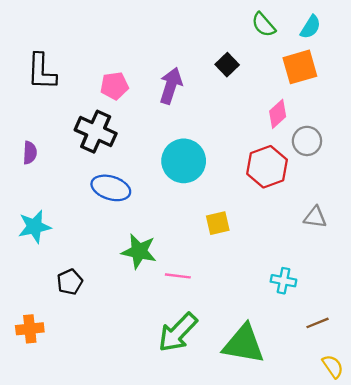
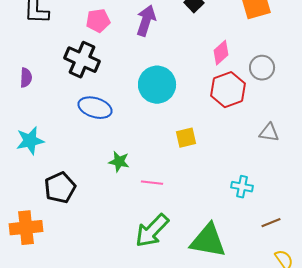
pink diamond: (278, 114) -> (221, 53), moved
green star: (139, 251) -> (119, 162), size x0.7
black pentagon: (70, 282) -> (60, 188), size x1.4
orange cross: (30, 329) -> (26, 228), size x1.4

